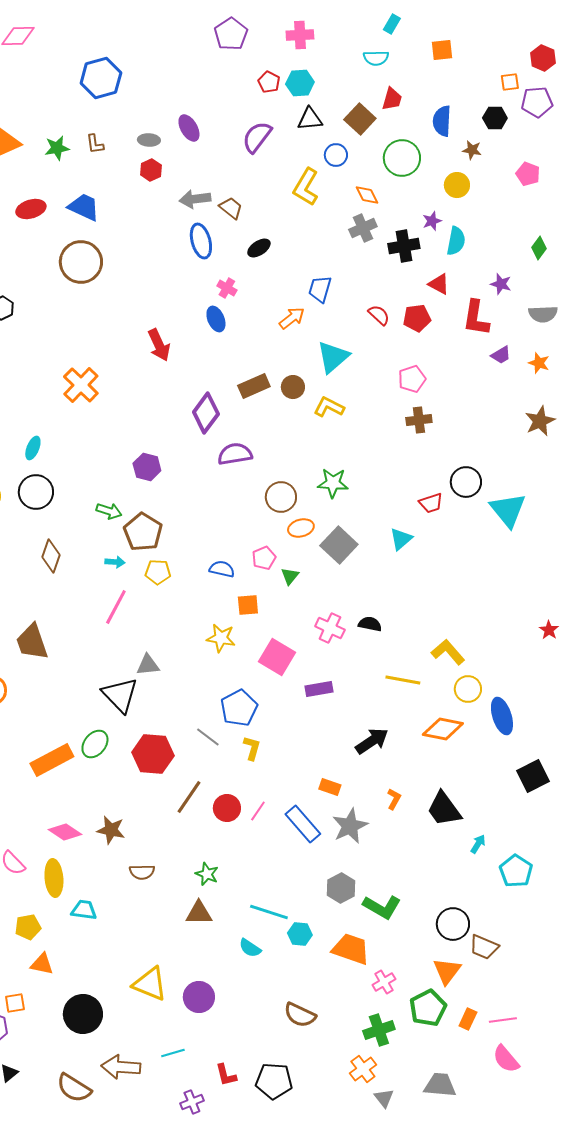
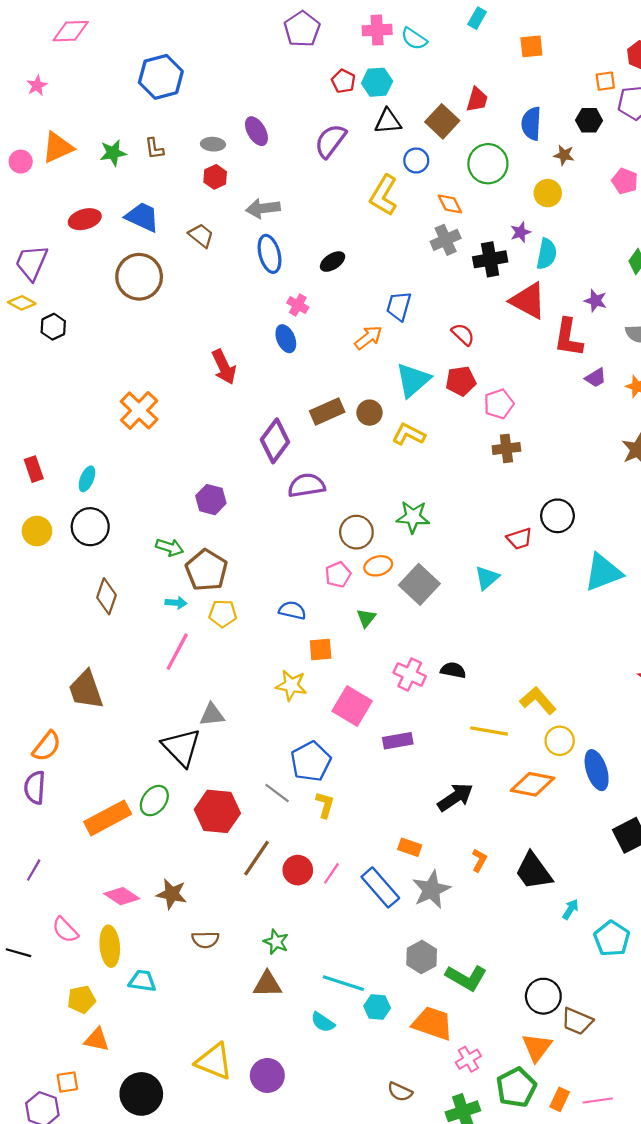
cyan semicircle: (376, 58) -> (414, 39), moved, turned 35
brown trapezoid: (231, 208) -> (201, 235), moved
red triangle: (439, 284) -> (528, 301), size x1.6
red pentagon: (417, 318) -> (461, 381), moved
cyan triangle: (508, 510) -> (603, 572), moved, turned 48
pink pentagon: (264, 558) -> (338, 575), moved
brown semicircle: (300, 1015) -> (400, 1092), moved, size x0.7

